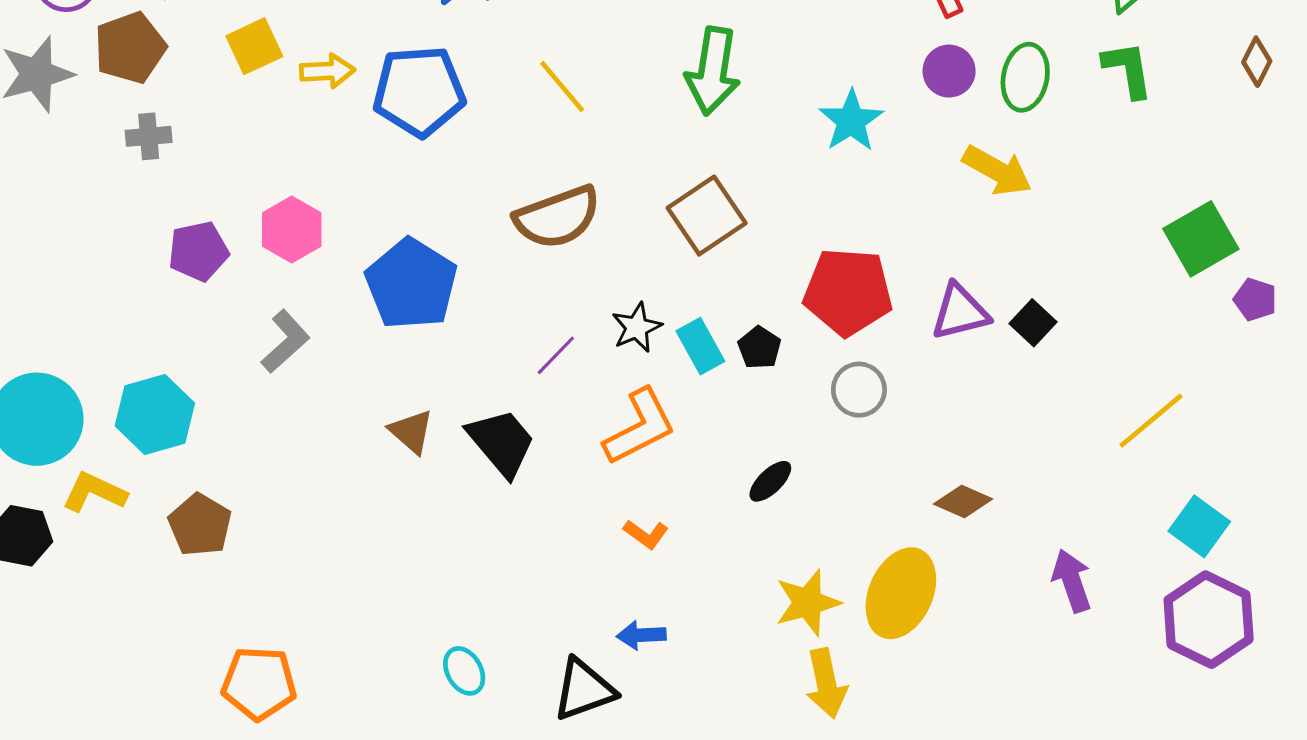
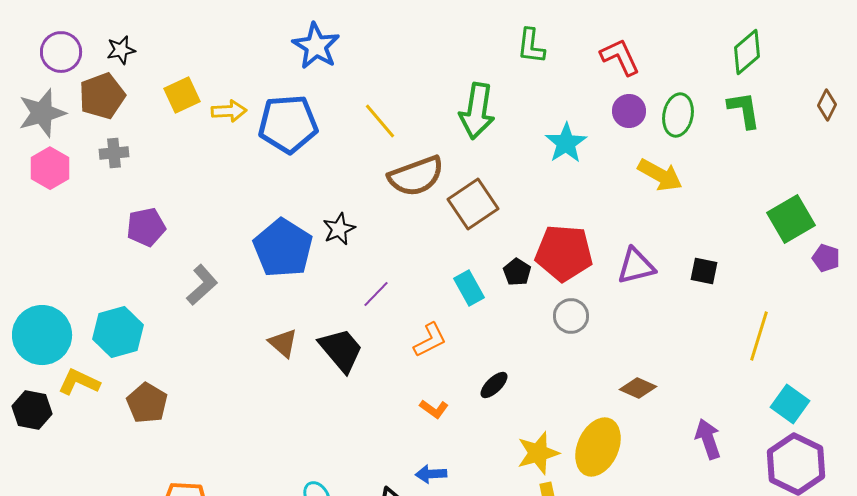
brown semicircle: (557, 217) -> (416, 176), moved
pink hexagon: (292, 230) -> (50, 168), moved
black square: (1033, 323) -> (704, 271), moved, turned -32
black star: (637, 327) -> (339, 229), moved
black pentagon: (759, 348) -> (517, 272), moved
yellow line: (1151, 421) -> (759, 336), turned -33
orange L-shape: (640, 427) -> (430, 340), size x0.7
black ellipse: (770, 481) -> (494, 385), moved

